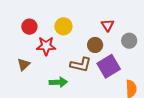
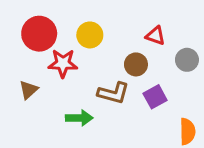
red triangle: (107, 25) -> (155, 36), turned -40
red circle: (29, 27) -> (39, 34), size x1.5
purple square: (109, 66) -> (155, 97), size x0.7

